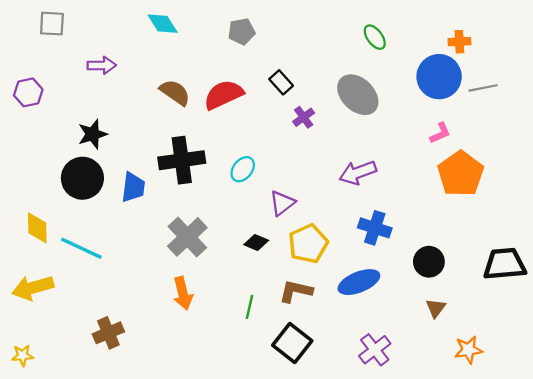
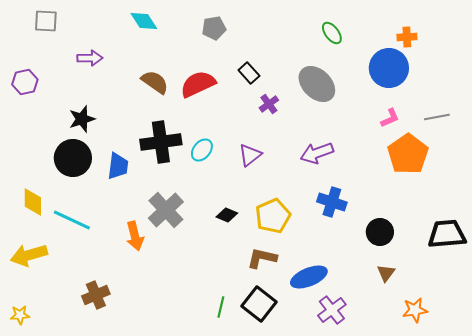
gray line: (483, 88) -> (437, 117), moved
cyan ellipse: (243, 169) -> (202, 150), moved
purple triangle: (282, 203) -> (250, 155), moved
blue ellipse: (359, 282) -> (309, 277), moved
orange arrow: (183, 293) -> (135, 236), moved
green line: (249, 307) -> (221, 307), moved

